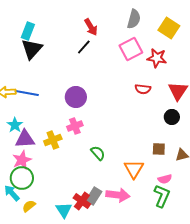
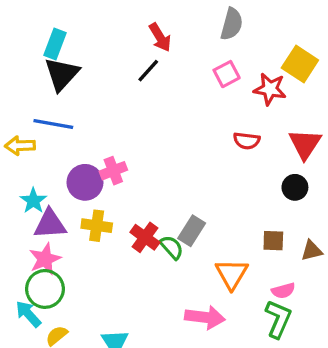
yellow square: (169, 28) -> (300, 64), moved
pink square: (131, 49) -> (227, 74), size x0.7
blue line: (27, 93) -> (53, 124), moved
purple circle: (76, 97) -> (85, 182), moved
pink cross: (75, 126) -> (113, 171), moved
yellow cross: (53, 140) -> (97, 226), turned 30
gray rectangle: (94, 196) -> (192, 231), moved
red cross: (82, 201) -> (145, 237), moved

